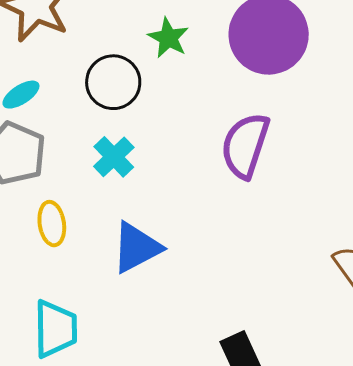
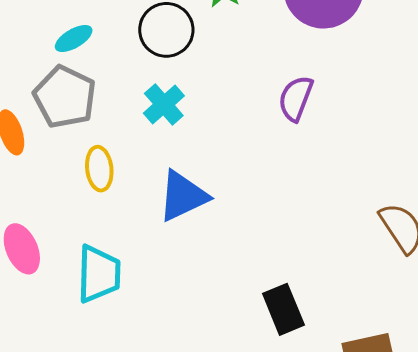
purple semicircle: (245, 145) -> (296, 98), size x0.7

